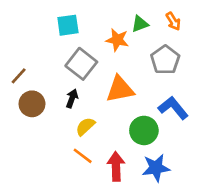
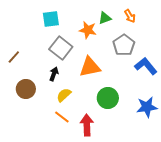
brown circle: (32, 104) -> (26, 89), moved
blue L-shape: (173, 108) -> (146, 66), moved
blue star: (156, 168) -> (147, 107), moved

